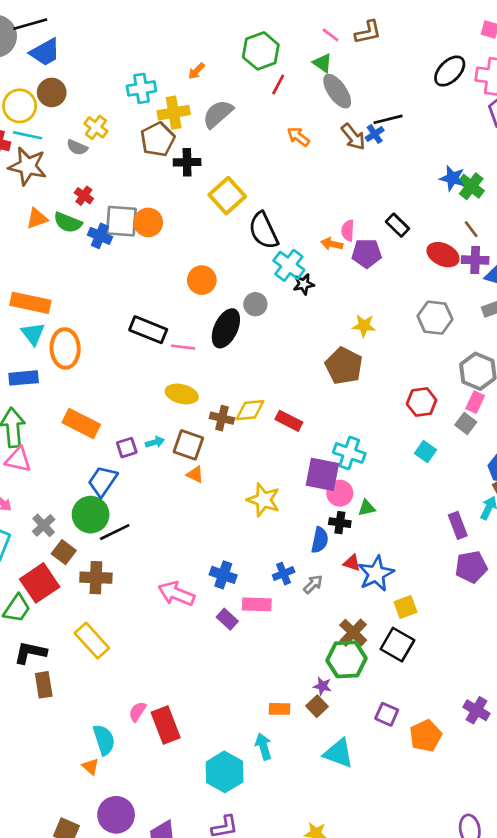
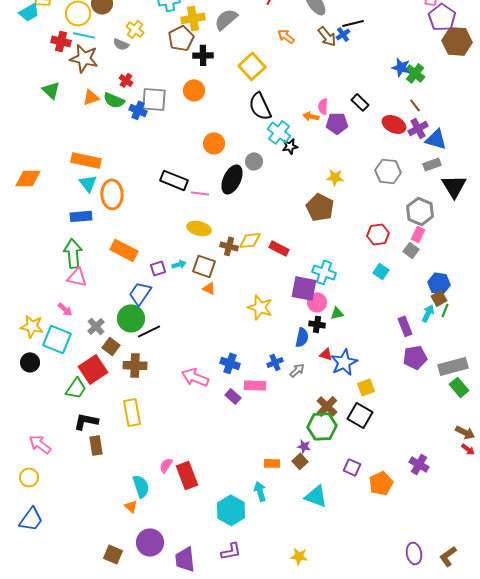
yellow square: (227, 196) -> (252, 66), moved
orange circle: (148, 222) -> (194, 90), moved
purple cross: (475, 260) -> (418, 128), turned -30
yellow rectangle: (92, 641) -> (132, 412), turned 32

